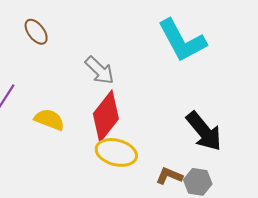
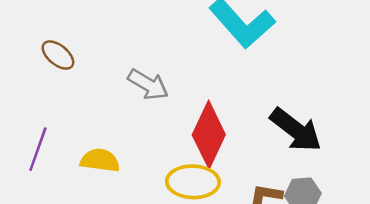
red diamond: (106, 116) -> (209, 135), moved

